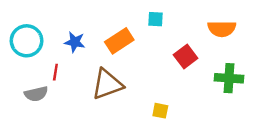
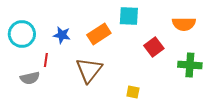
cyan square: (155, 19) -> (129, 16), size x1.5
brown triangle: (107, 84) -> (89, 70), turned -32

